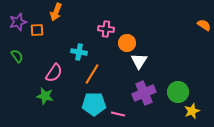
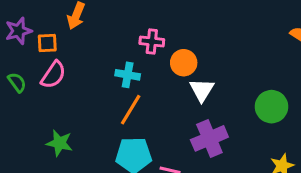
cyan cross: (79, 52) -> (128, 75), moved
pink semicircle: (54, 73) -> (53, 75), moved
green circle: (178, 92) -> (272, 107), moved

